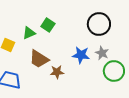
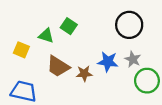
green triangle: (29, 33) -> (46, 36), turned 40
brown star: (57, 72) -> (84, 74), moved

